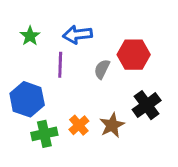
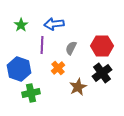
red hexagon: (134, 55) -> (102, 46), moved
orange cross: (79, 125) -> (58, 68), moved

